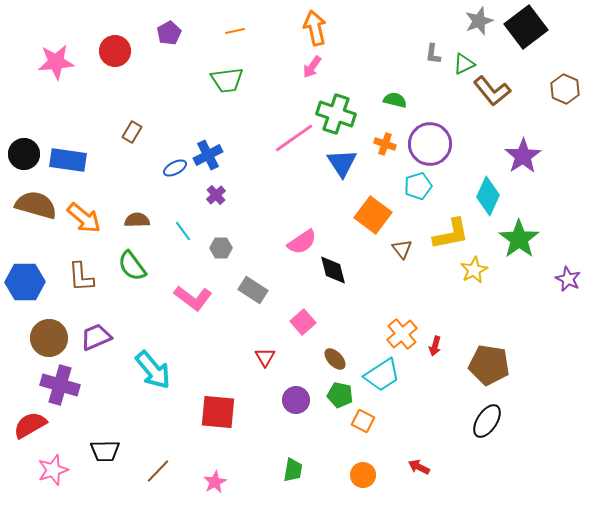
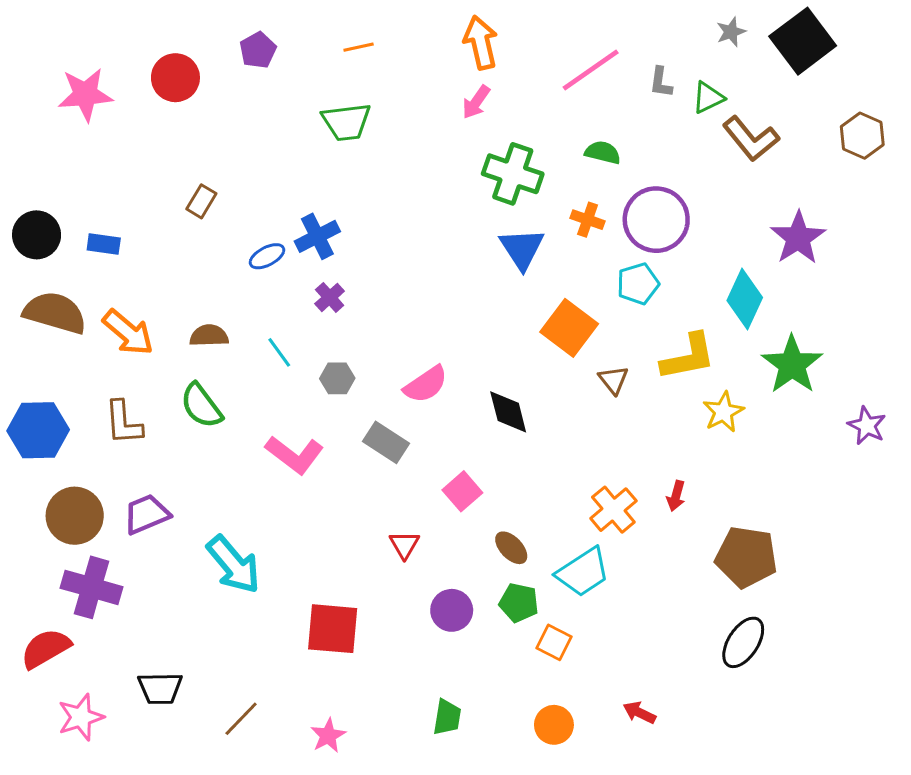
gray star: (479, 21) -> (731, 32), size x0.7
pink line: (294, 138) -> (591, 70), moved
blue rectangle: (68, 160) -> (104, 244), size x0.6
pink semicircle: (302, 242) -> (426, 384), moved
red arrow: (435, 346) -> (676, 496), moved

